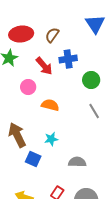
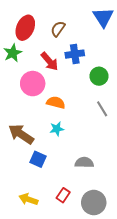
red ellipse: (21, 34) -> (25, 28), turned -60
pink circle: (28, 87) -> (33, 84), size x1.5
brown arrow: (17, 135) -> (21, 134), turned -30
cyan star: (51, 139) -> (57, 129), moved

